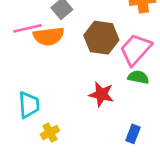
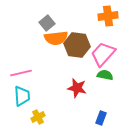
pink line: (28, 28) -> (21, 73), moved
orange semicircle: (49, 36) -> (56, 38), moved

